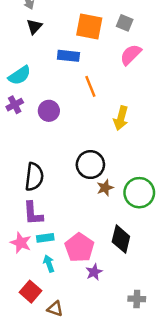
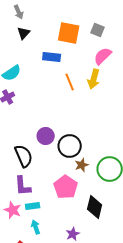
purple circle: (49, 111) -> (46, 136), moved
yellow arrow: (121, 118) -> (94, 79), moved
black semicircle: (34, 177) -> (24, 156), turned -30
pink pentagon: (79, 248) -> (66, 187), moved

